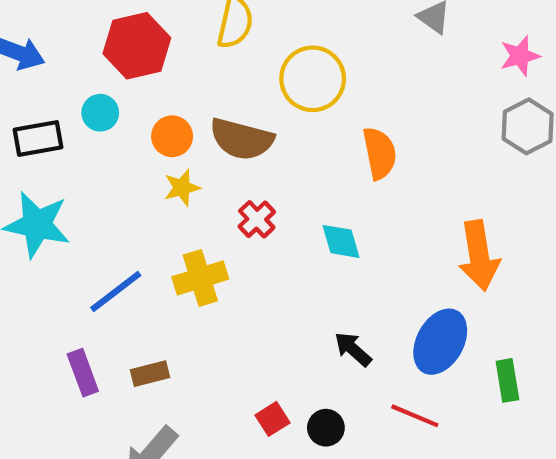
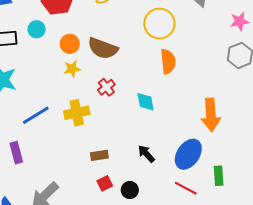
yellow circle: (313, 79) -> (159, 24), moved
brown rectangle: (150, 374) -> (99, 155), moved
red line: (415, 416) -> (186, 188), moved

